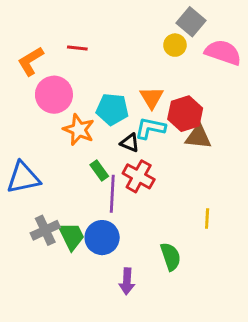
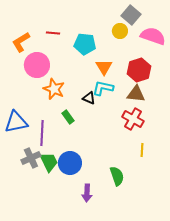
cyan pentagon: (112, 109) -> (85, 44), moved
red hexagon: (185, 114) -> (139, 70), moved
red cross: (139, 176) -> (133, 119), moved
purple line: (112, 194) -> (42, 133), moved

